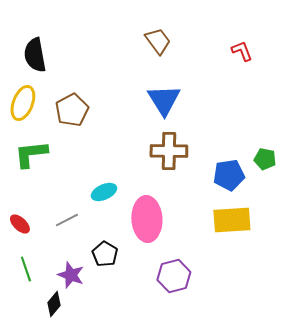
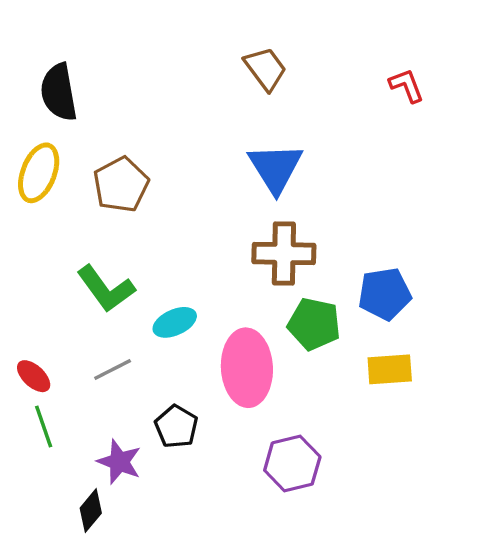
green L-shape: (31, 154) -> (106, 289), moved, turned -120
green pentagon: (265, 159) -> (314, 324), moved, size x1.4
yellow rectangle: (232, 220) -> (390, 369), size x0.7
green line: (26, 269) -> (44, 427), moved

